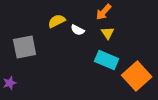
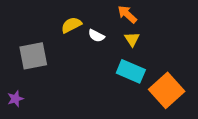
orange arrow: (104, 12) -> (127, 14), turned 90

